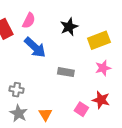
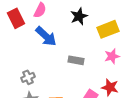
gray cross: (16, 90) -> (28, 77), turned -32

